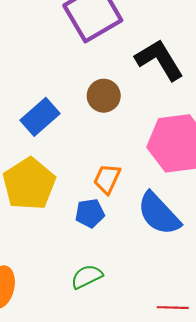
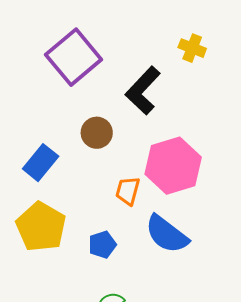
black L-shape: (159, 60) -> (143, 90), turned -96
orange trapezoid: (107, 179) -> (128, 191), moved

